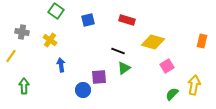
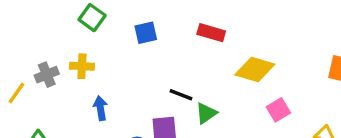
gray cross: (22, 32) -> (47, 75), moved, turned -32
yellow cross: (50, 40) -> (82, 66), turned -32
black line: (118, 51) -> (181, 95), moved

